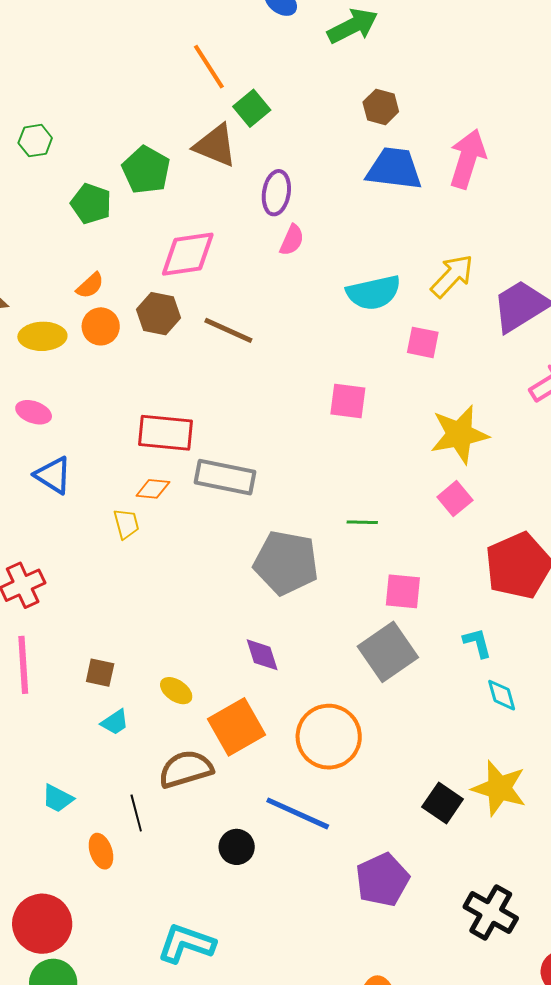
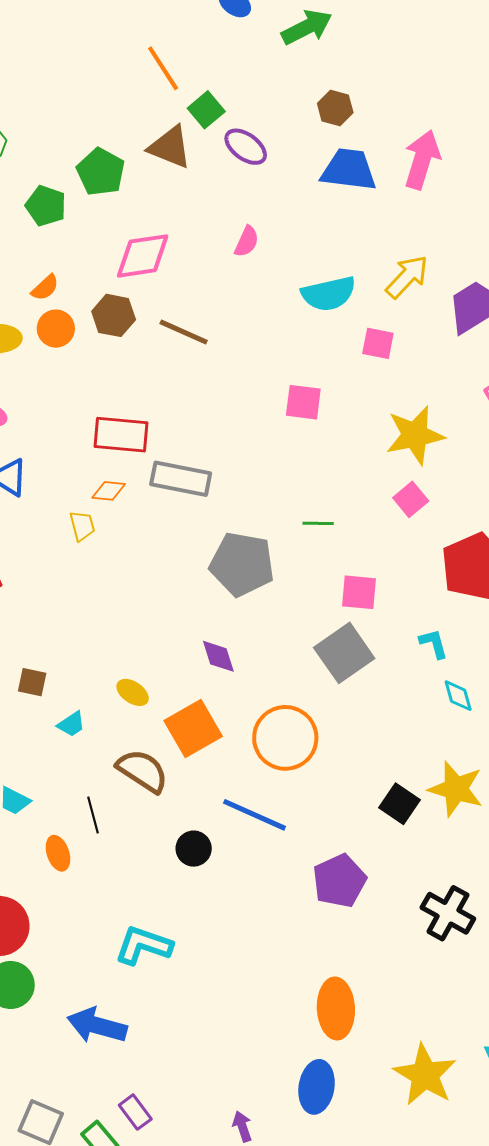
purple ellipse: (276, 193) -> (246, 147), moved, turned -63
brown square: (100, 673) -> (32, 682), moved
brown semicircle: (186, 769) -> (142, 771), turned 50

